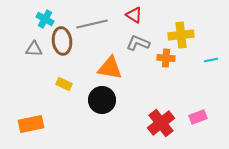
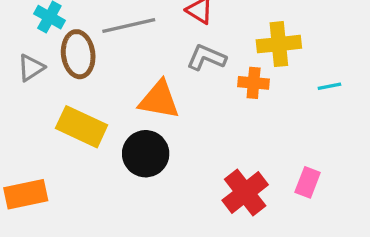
gray triangle: (34, 49) -> (31, 68), turned -36
yellow rectangle: (64, 84) -> (82, 127), size x1.8
pink rectangle: (198, 117) -> (308, 182), turned -48

